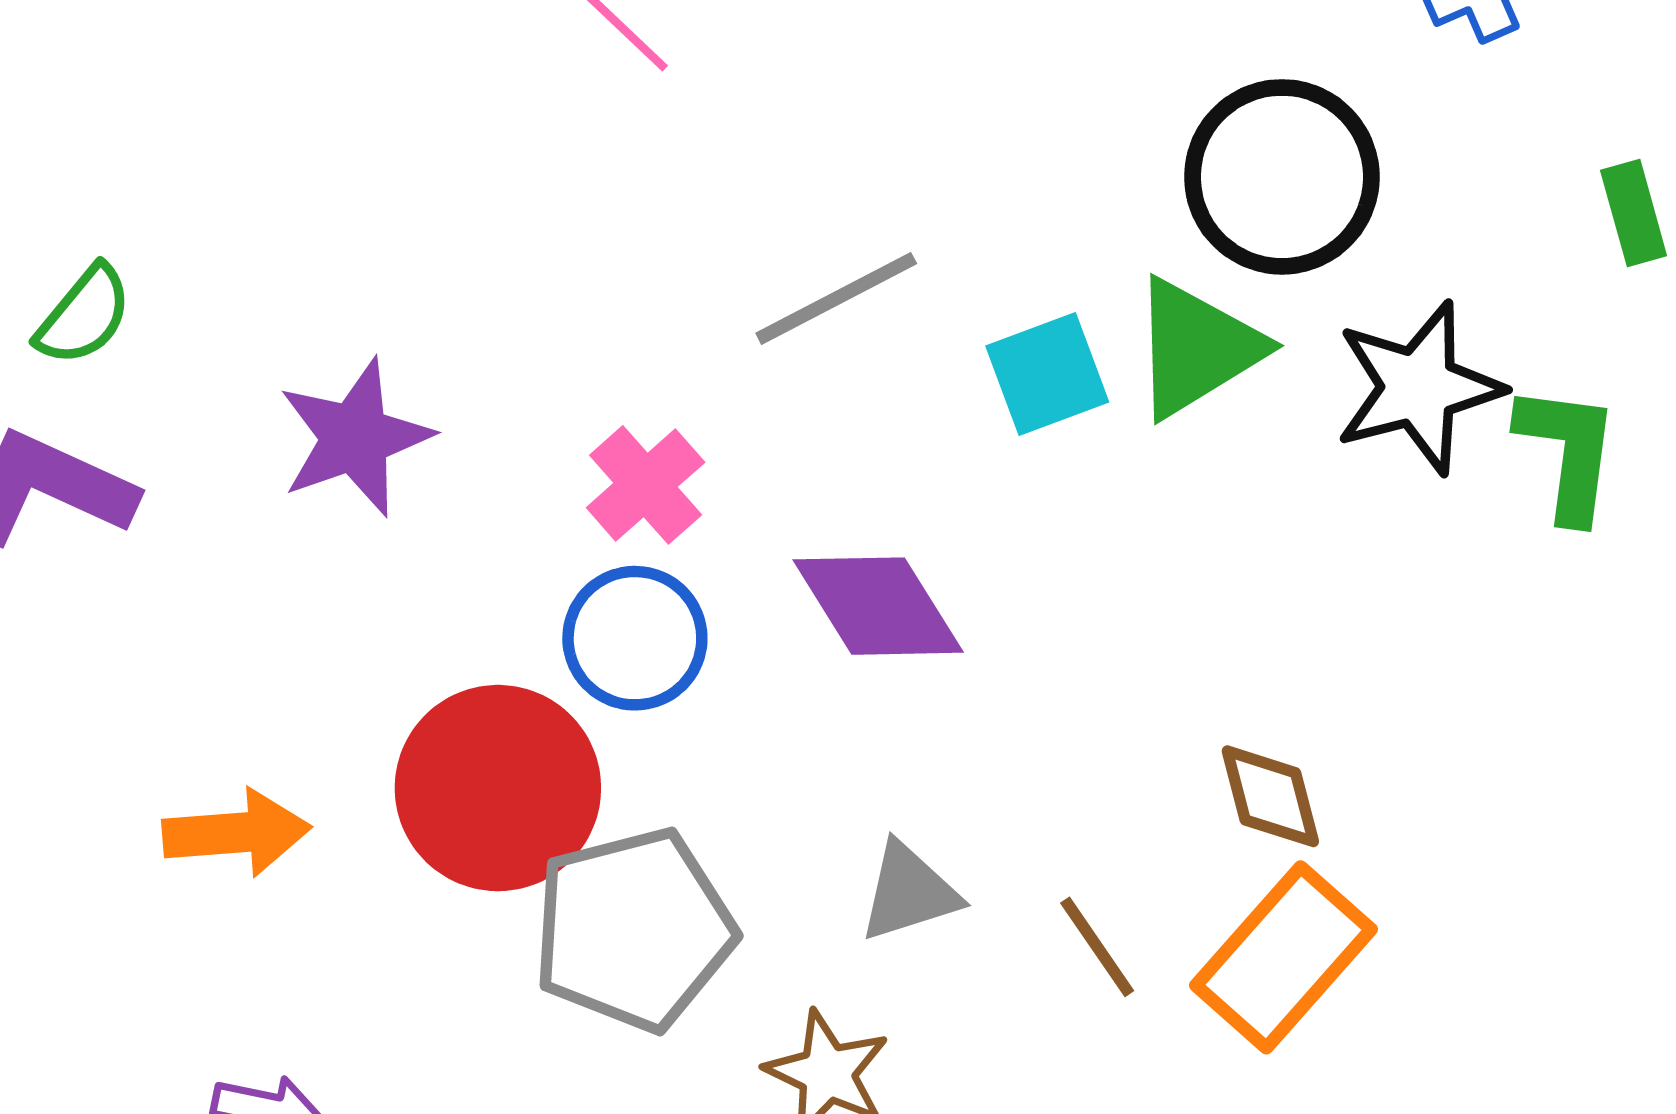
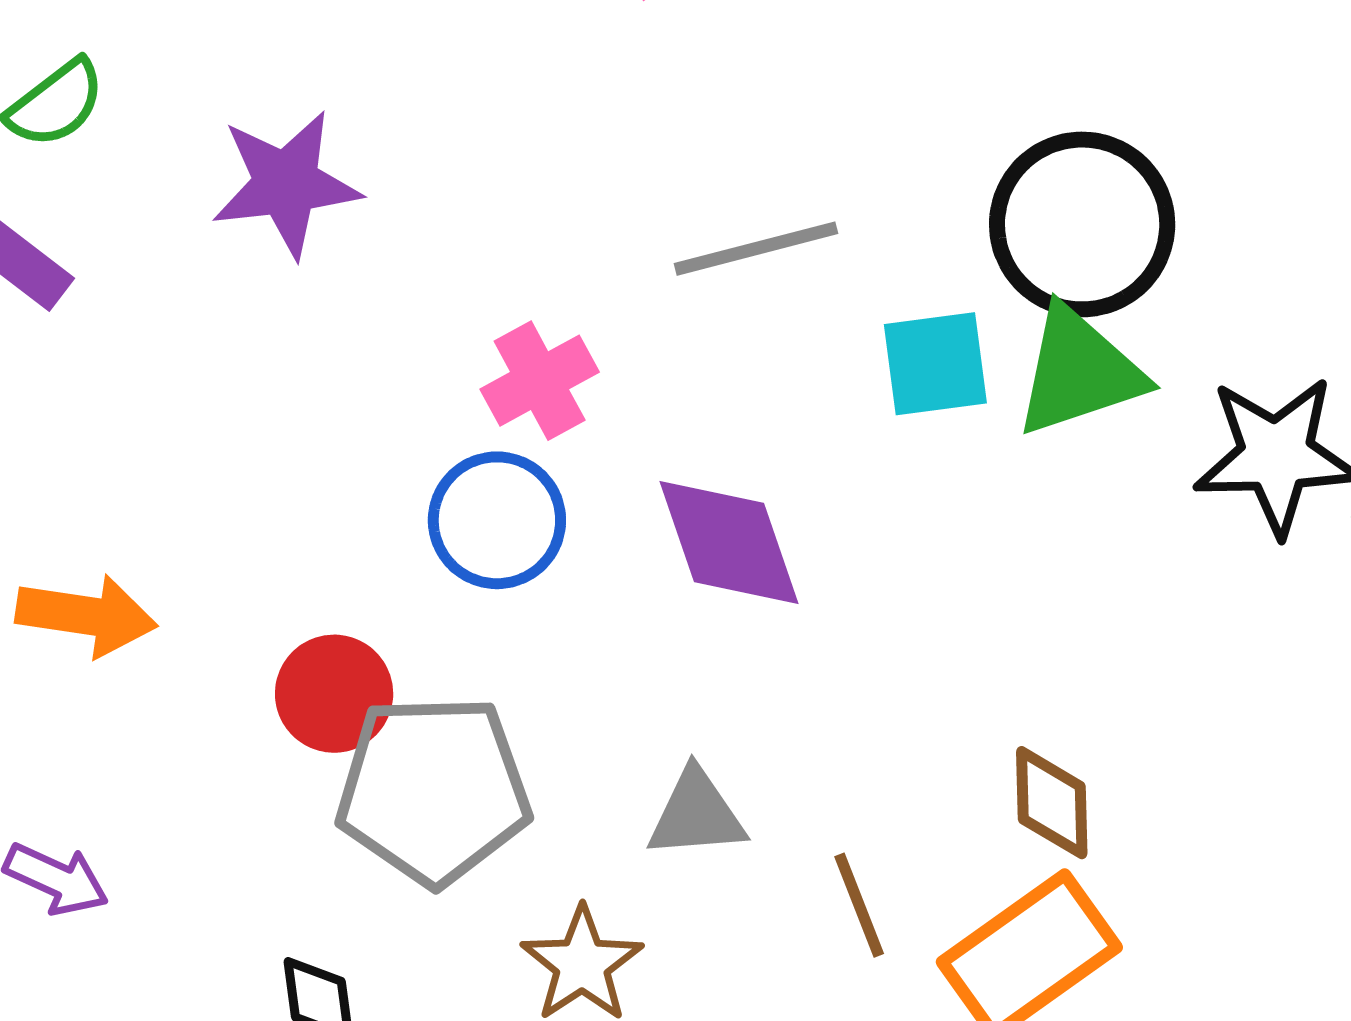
black circle: (1282, 177) -> (1082, 224), moved
purple star: (355, 438) -> (286, 184), moved
red circle: (498, 788) -> (334, 694), moved, size x0.6

